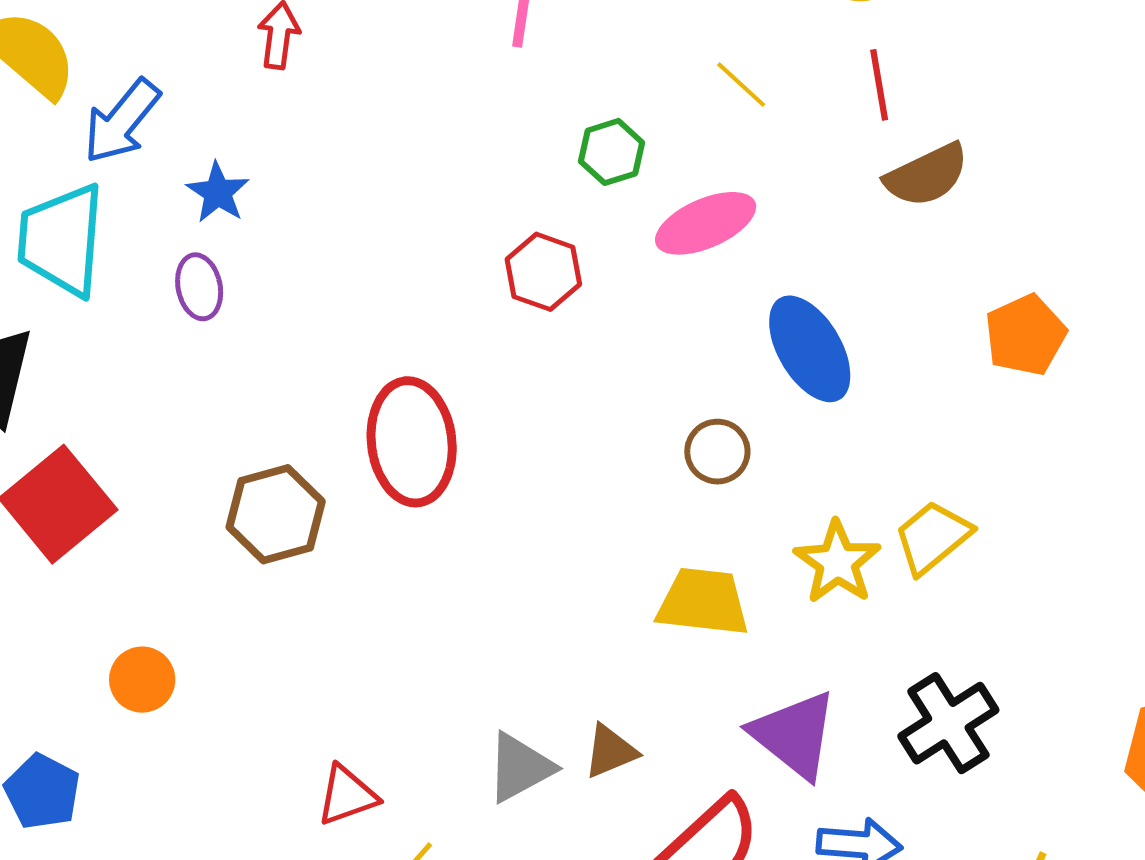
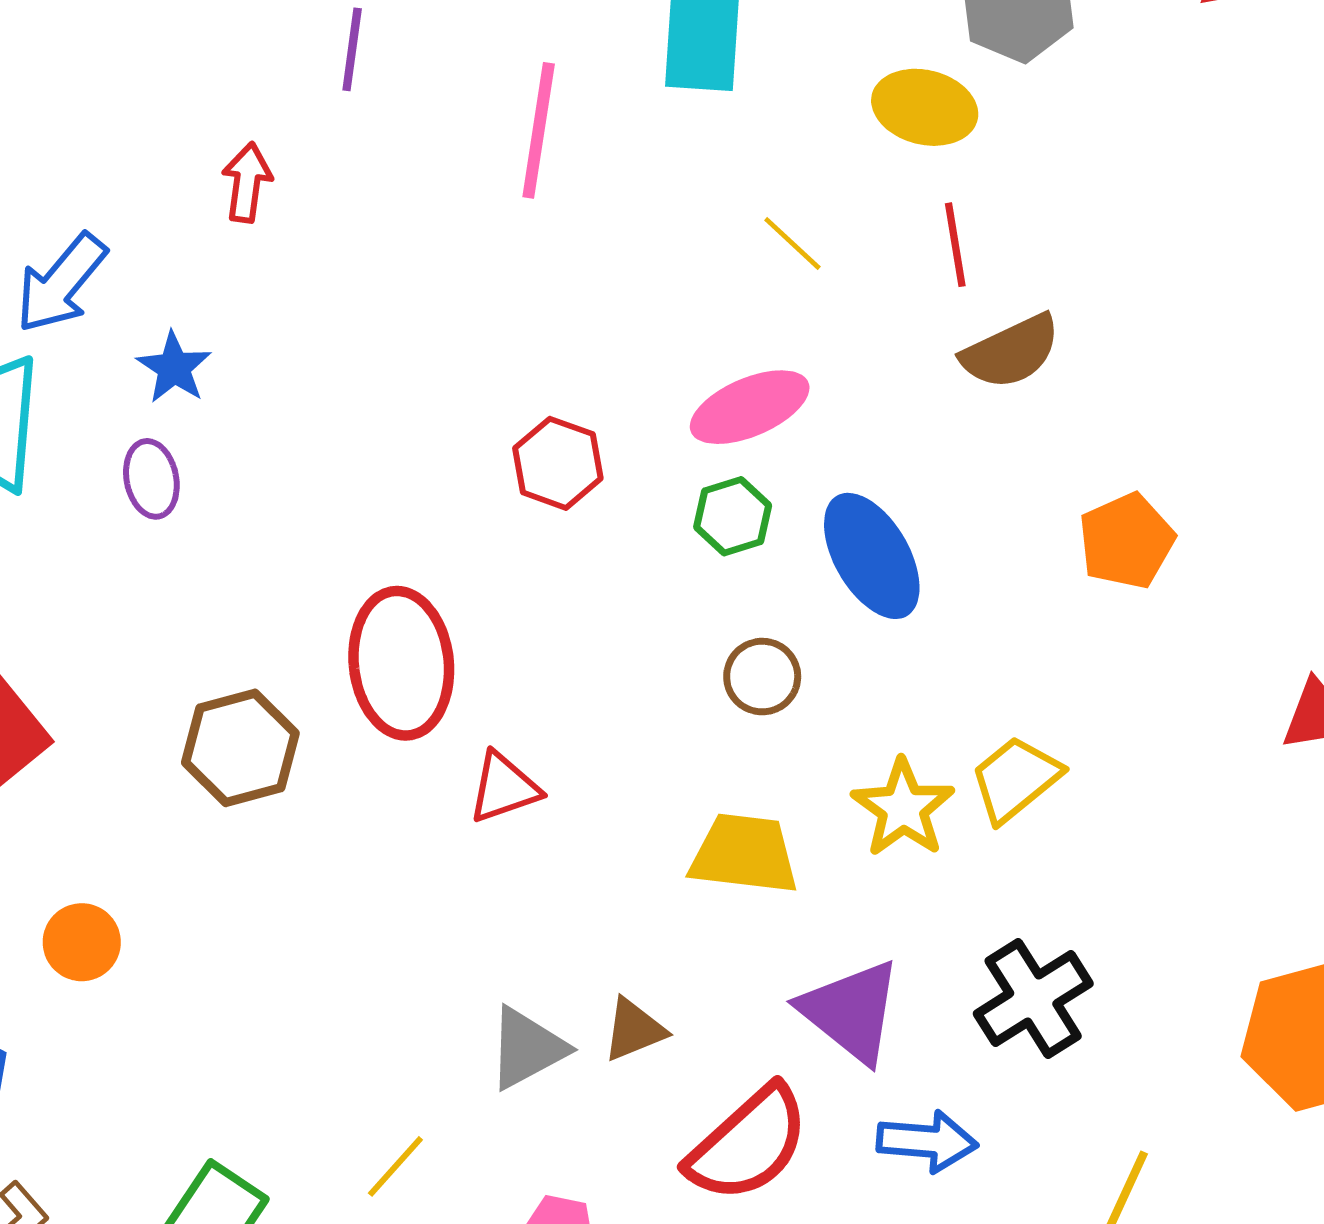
green hexagon: (612, 152) -> (733, 516), moved
red triangle: (347, 795) -> (504, 788), moved

